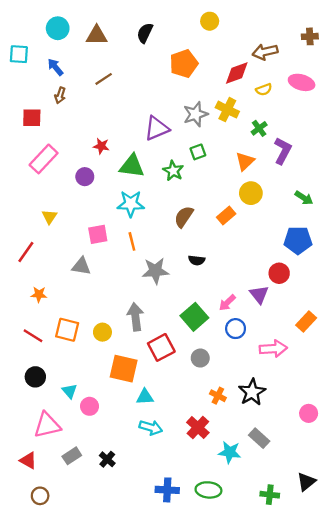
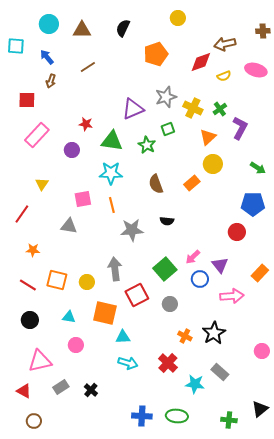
yellow cross: (227, 110) -> (193, 108), moved
brown semicircle: (184, 217) -> (156, 184), turned -54
purple triangle: (259, 294) -> (220, 265), moved
cyan triangle: (69, 391) -> (69, 317), moved, turned -40

